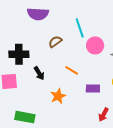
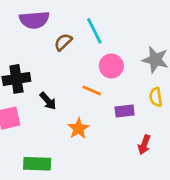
brown semicircle: (55, 42) -> (63, 42), moved
pink circle: (95, 45) -> (111, 66), moved

